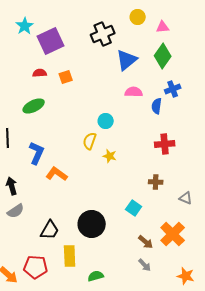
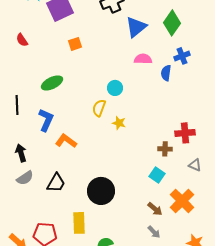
red semicircle: (40, 73) -> (22, 40), moved, turned -120
green ellipse: (34, 106) -> (52, 83), moved
red cross: (165, 144) -> (185, 133), moved
cyan square: (134, 208) -> (157, 175), moved
black trapezoid: (50, 230) -> (56, 183), moved

